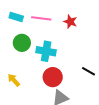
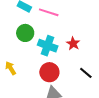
red star: (70, 22) -> (73, 44), moved

